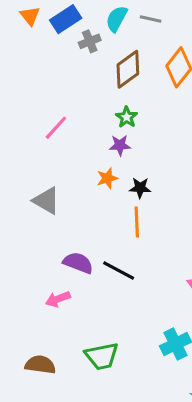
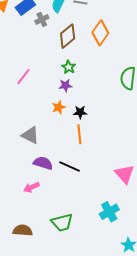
gray triangle: (46, 201) -> (30, 135), moved

